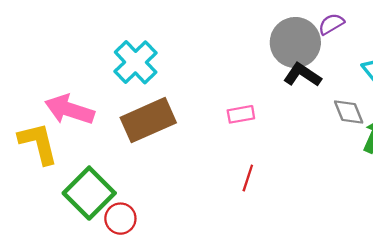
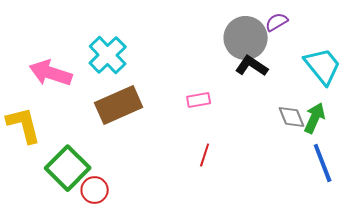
pink arrow: (69, 110) -> (51, 73), moved
gray diamond: (349, 112) -> (292, 117), moved

